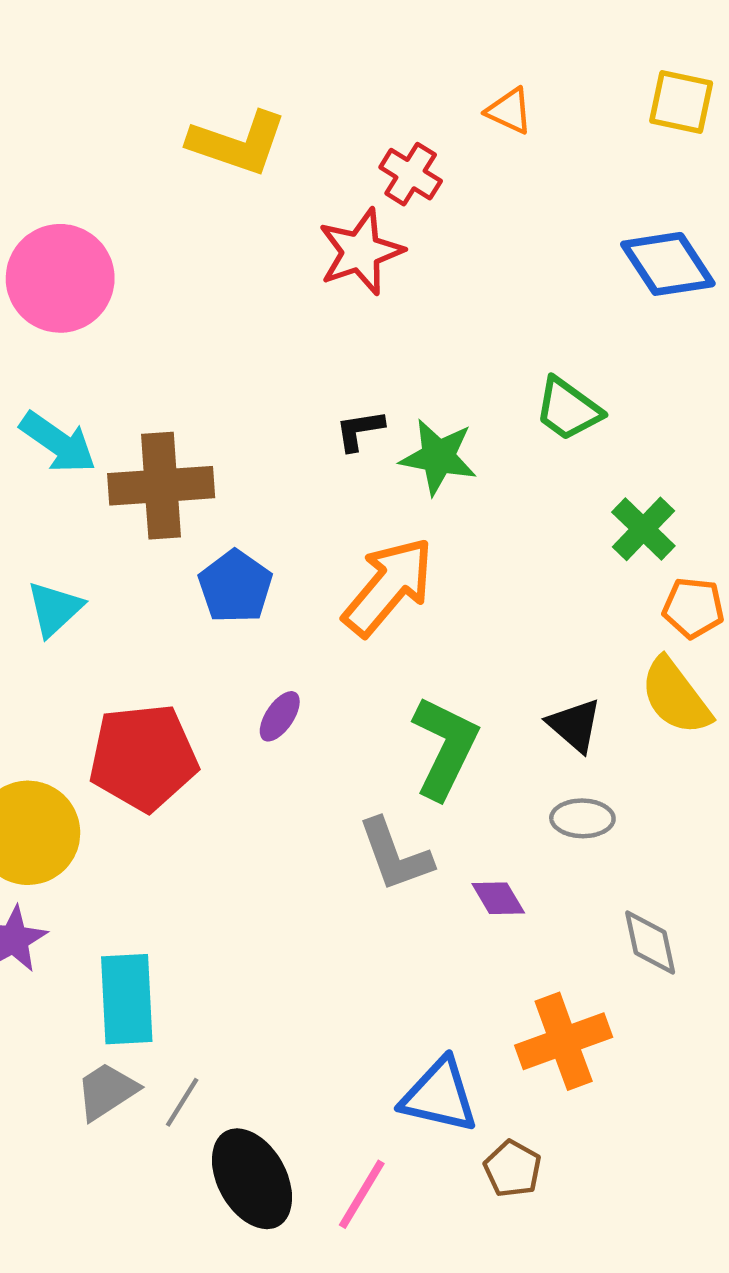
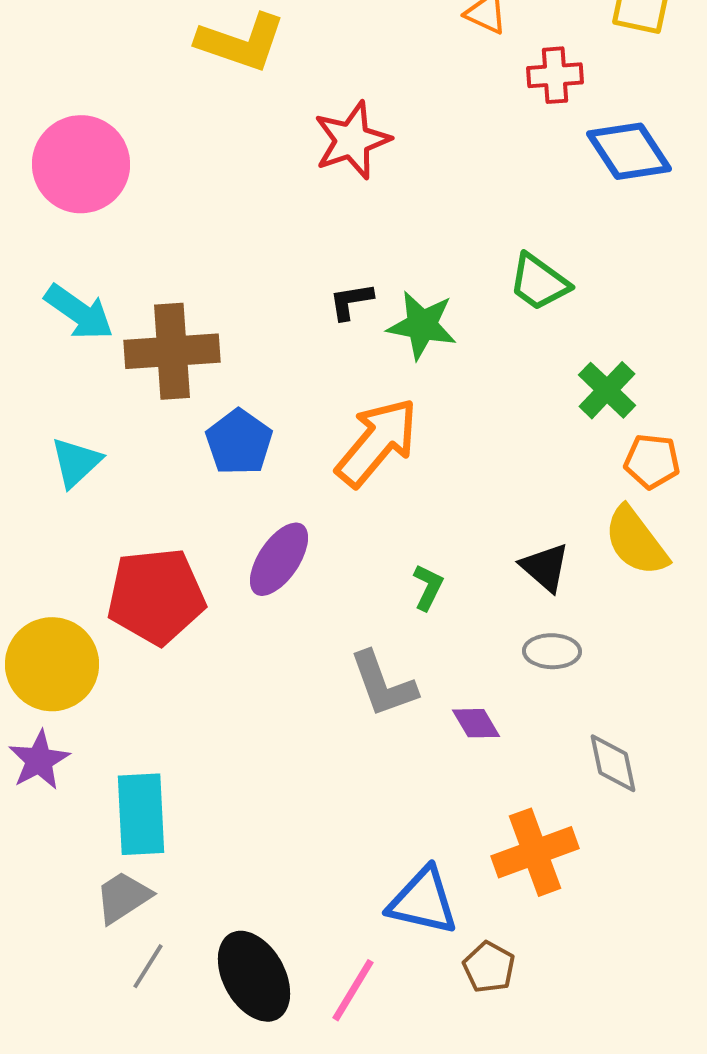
red cross: (411, 174) -> (555, 75), moved, turned -36
purple ellipse: (280, 716) -> (279, 559), size x1.6
green L-shape: (445, 747) -> (428, 587), size x0.5
gray line: (182, 1102) -> (148, 966), moved

